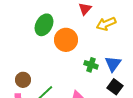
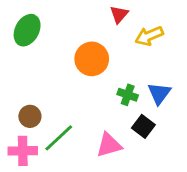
green ellipse: (44, 25) -> (27, 30), moved
black square: (115, 87) -> (143, 126), moved

